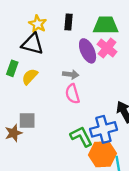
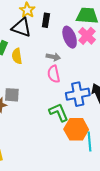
black rectangle: (68, 22) -> (46, 20), moved
yellow semicircle: (30, 77) -> (17, 56), turned -56
blue cross: (103, 129) -> (78, 94), moved

